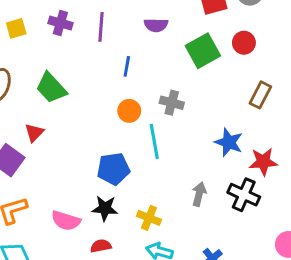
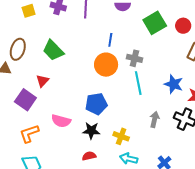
red circle: (244, 43) -> (183, 26), moved
blue line: (127, 66) -> (110, 40), moved
orange circle: (129, 111) -> (106, 65), size x1.5
cyan line: (154, 141) -> (138, 83), moved
pink semicircle: (66, 221) -> (61, 121), moved

